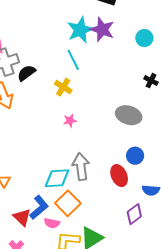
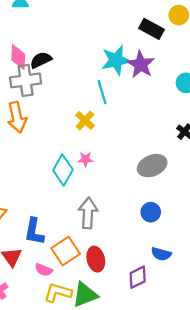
black semicircle: (26, 73) -> (41, 60), moved
gray ellipse: (129, 115) -> (152, 166), turned -50
red ellipse: (119, 176) -> (96, 259), moved
cyan diamond: (57, 178) -> (63, 170), moved, turned -68
blue L-shape: (39, 207) -> (34, 231), moved, turned 130

